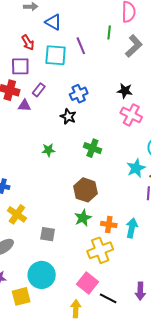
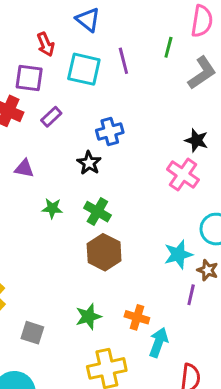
black star: (125, 91) -> (196, 140), moved
purple triangle: (24, 106) -> (24, 168), moved
green cross: (92, 148) -> (97, 212), moved
brown hexagon: (86, 190) -> (104, 252), moved
orange cross: (109, 224) -> (137, 317), moved

